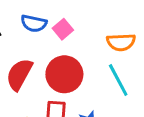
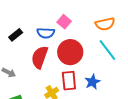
blue semicircle: (34, 23) -> (46, 33), moved

